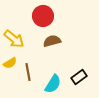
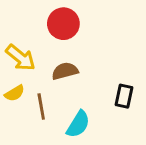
brown semicircle: (52, 41) -> (65, 71), moved
black rectangle: (79, 77) -> (124, 96), moved, turned -42

